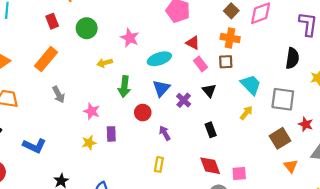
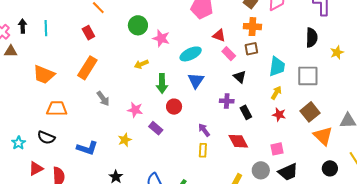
green circle: (87, 28) -> (138, 25), moved
cyan trapezoid: (251, 85) -> (277, 67), turned 60
purple cross: (184, 100) -> (227, 101), moved, turned -32
red circle: (143, 113) -> (174, 107), moved
red star: (306, 124) -> (279, 115), moved
purple arrow: (165, 133) -> (204, 130), moved
purple rectangle: (111, 134) -> (156, 128), turned -40
yellow star: (89, 143) -> (125, 140), moved
red diamond: (210, 166) -> (238, 141), moved
orange triangle: (291, 166) -> (323, 136), size x1.5

